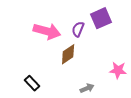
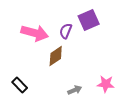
pink star: (118, 70) -> (106, 84), moved

